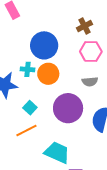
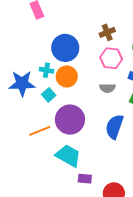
cyan square: (30, 108) -> (49, 95), moved
purple circle: (68, 108) -> (70, 120), moved

